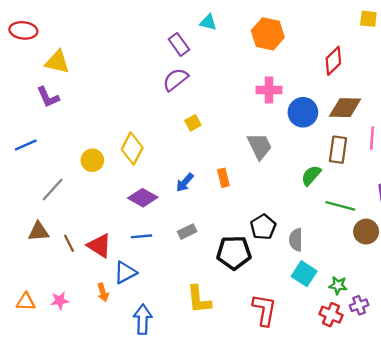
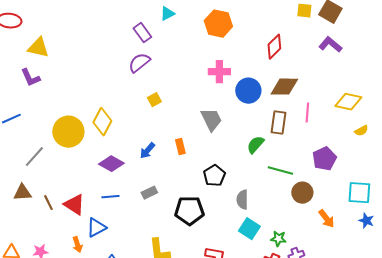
cyan triangle: (208, 22) -> (167, 14), turned -42
yellow circle: (92, 160) -> (68, 132), size x1.6
black pentagon: (263, 227) -> (214, 176), moved

